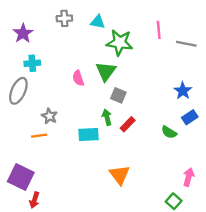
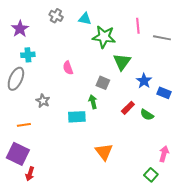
gray cross: (64, 18) -> (56, 16), turned 32
green triangle: (106, 71) -> (122, 62), moved
blue star: (183, 91) -> (144, 81), moved
blue rectangle: (190, 117) -> (164, 93), moved, turned 56
red rectangle: (128, 124) -> (128, 108), moved
orange line: (39, 136) -> (24, 125), moved

